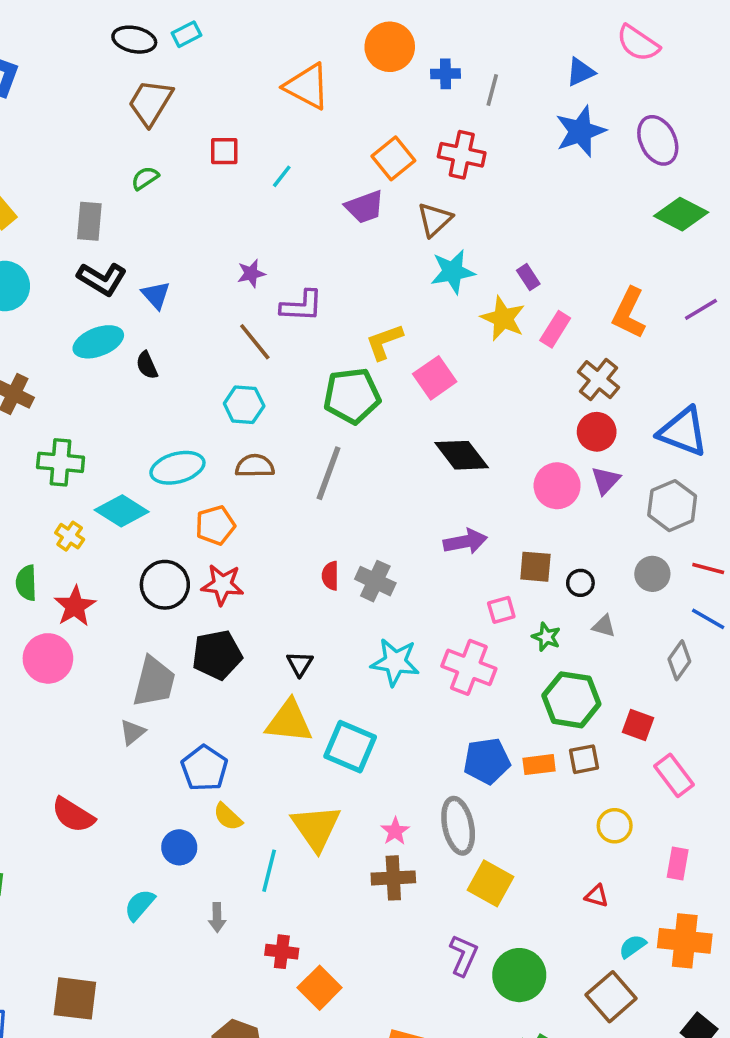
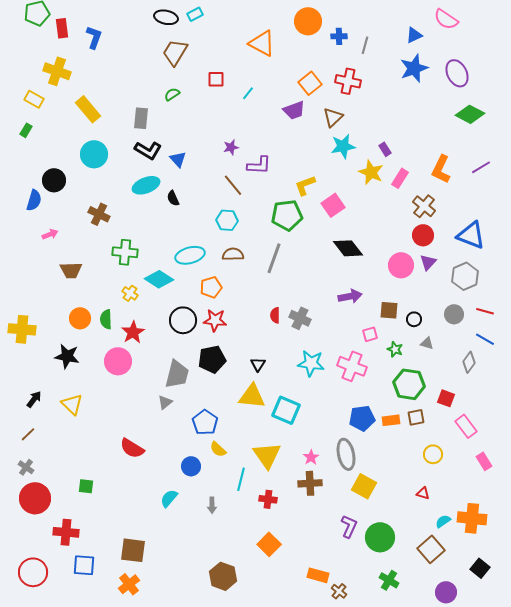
pink rectangle: (678, 864) -> (484, 461), moved, turned -42
red cross: (282, 952) -> (268, 499), moved

